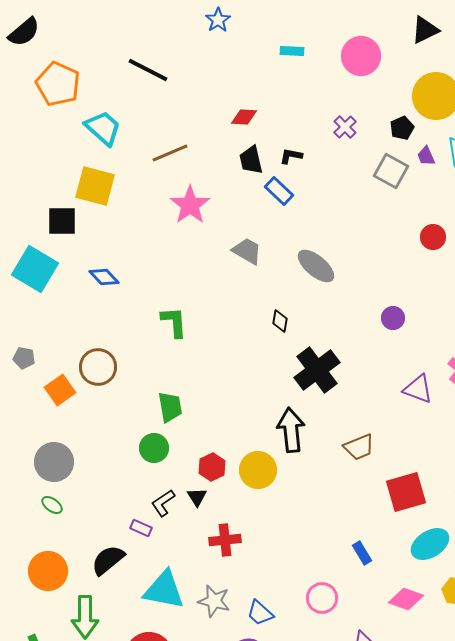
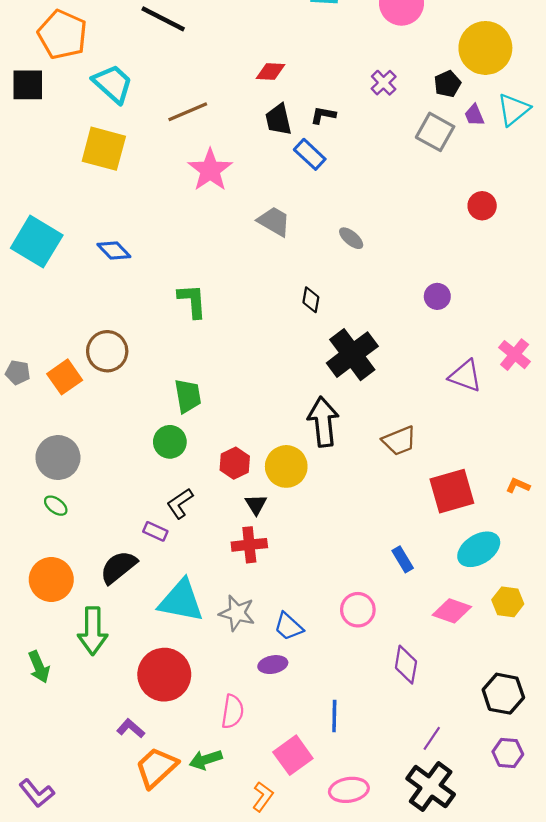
black square: (62, 221) -> (28, 85), moved
gray ellipse: (316, 266) -> (351, 238), size x0.6
gray pentagon: (24, 358) -> (18, 372), moved
black triangle: (197, 497) -> (256, 505), moved

